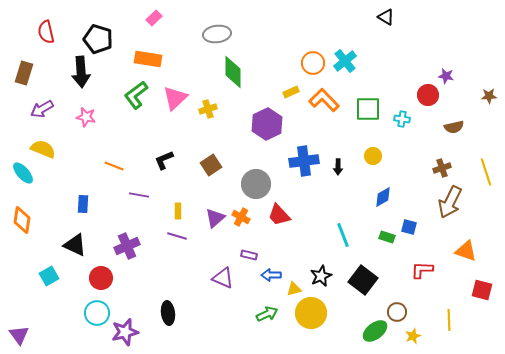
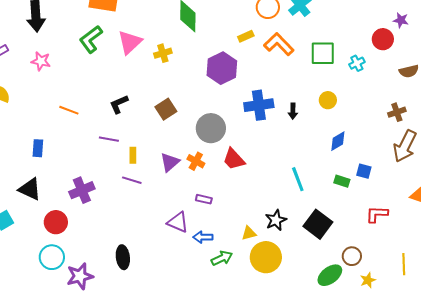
cyan cross: (402, 119) -> (357, 63), turned -35
purple line: (139, 195) -> (109, 139), moved
blue arrow: (271, 275) -> (203, 237), moved

